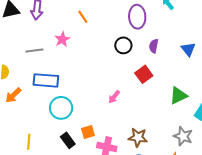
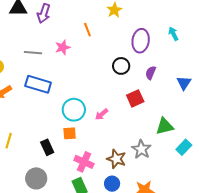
cyan circle: (61, 108) -> (74, 110), moved
orange square: (88, 132) -> (70, 133), moved
gray star: (183, 136) -> (141, 149), moved

